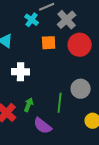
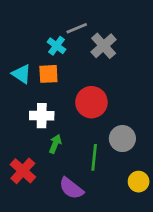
orange square: (49, 43) -> (48, 74), moved
red circle: (80, 45) -> (91, 102), moved
green arrow: (29, 105) -> (55, 144), moved

